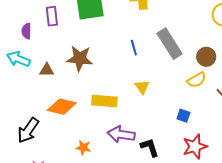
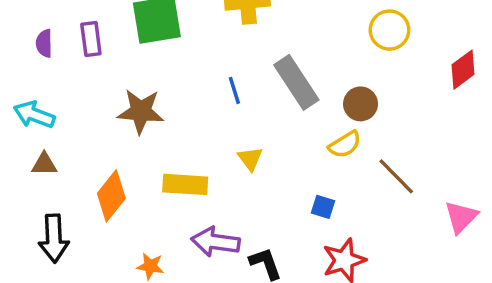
purple semicircle: (26, 31) -> (44, 43), moved
brown triangle: (47, 70) -> (44, 164), moved
orange diamond: (62, 107) -> (111, 196), turned -64
black arrow: (28, 130) -> (54, 238), turned -36

